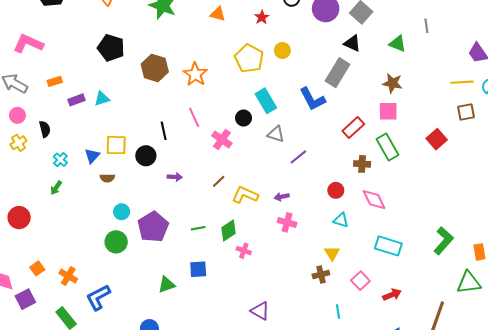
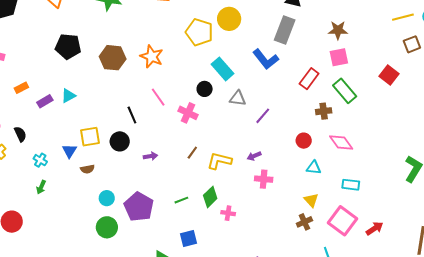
yellow circle: (282, 50) -> (229, 19), size x1.5
cyan rectangle: (388, 246) -> (351, 185), moved, size x0.7
pink square: (360, 281) -> (343, 221), size x1.6

